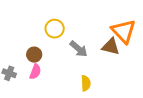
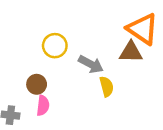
yellow semicircle: (86, 83) -> (107, 87), moved

